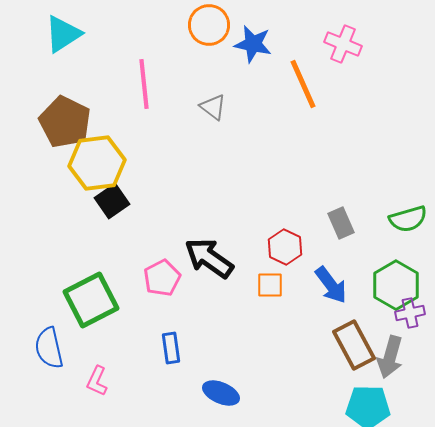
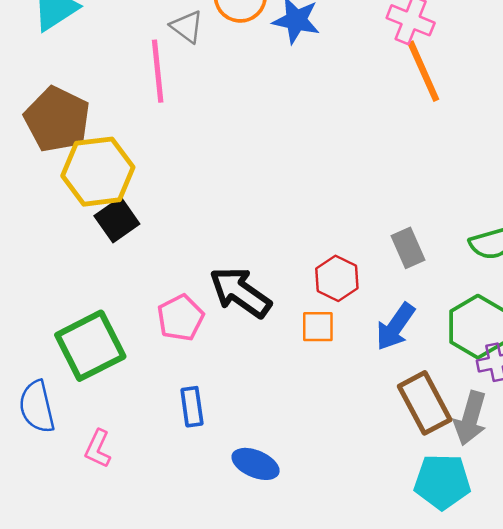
orange line: (303, 84) -> (423, 71), moved
gray triangle: (213, 107) -> (187, 27), moved
blue arrow: (331, 285) -> (395, 327), turned 72

